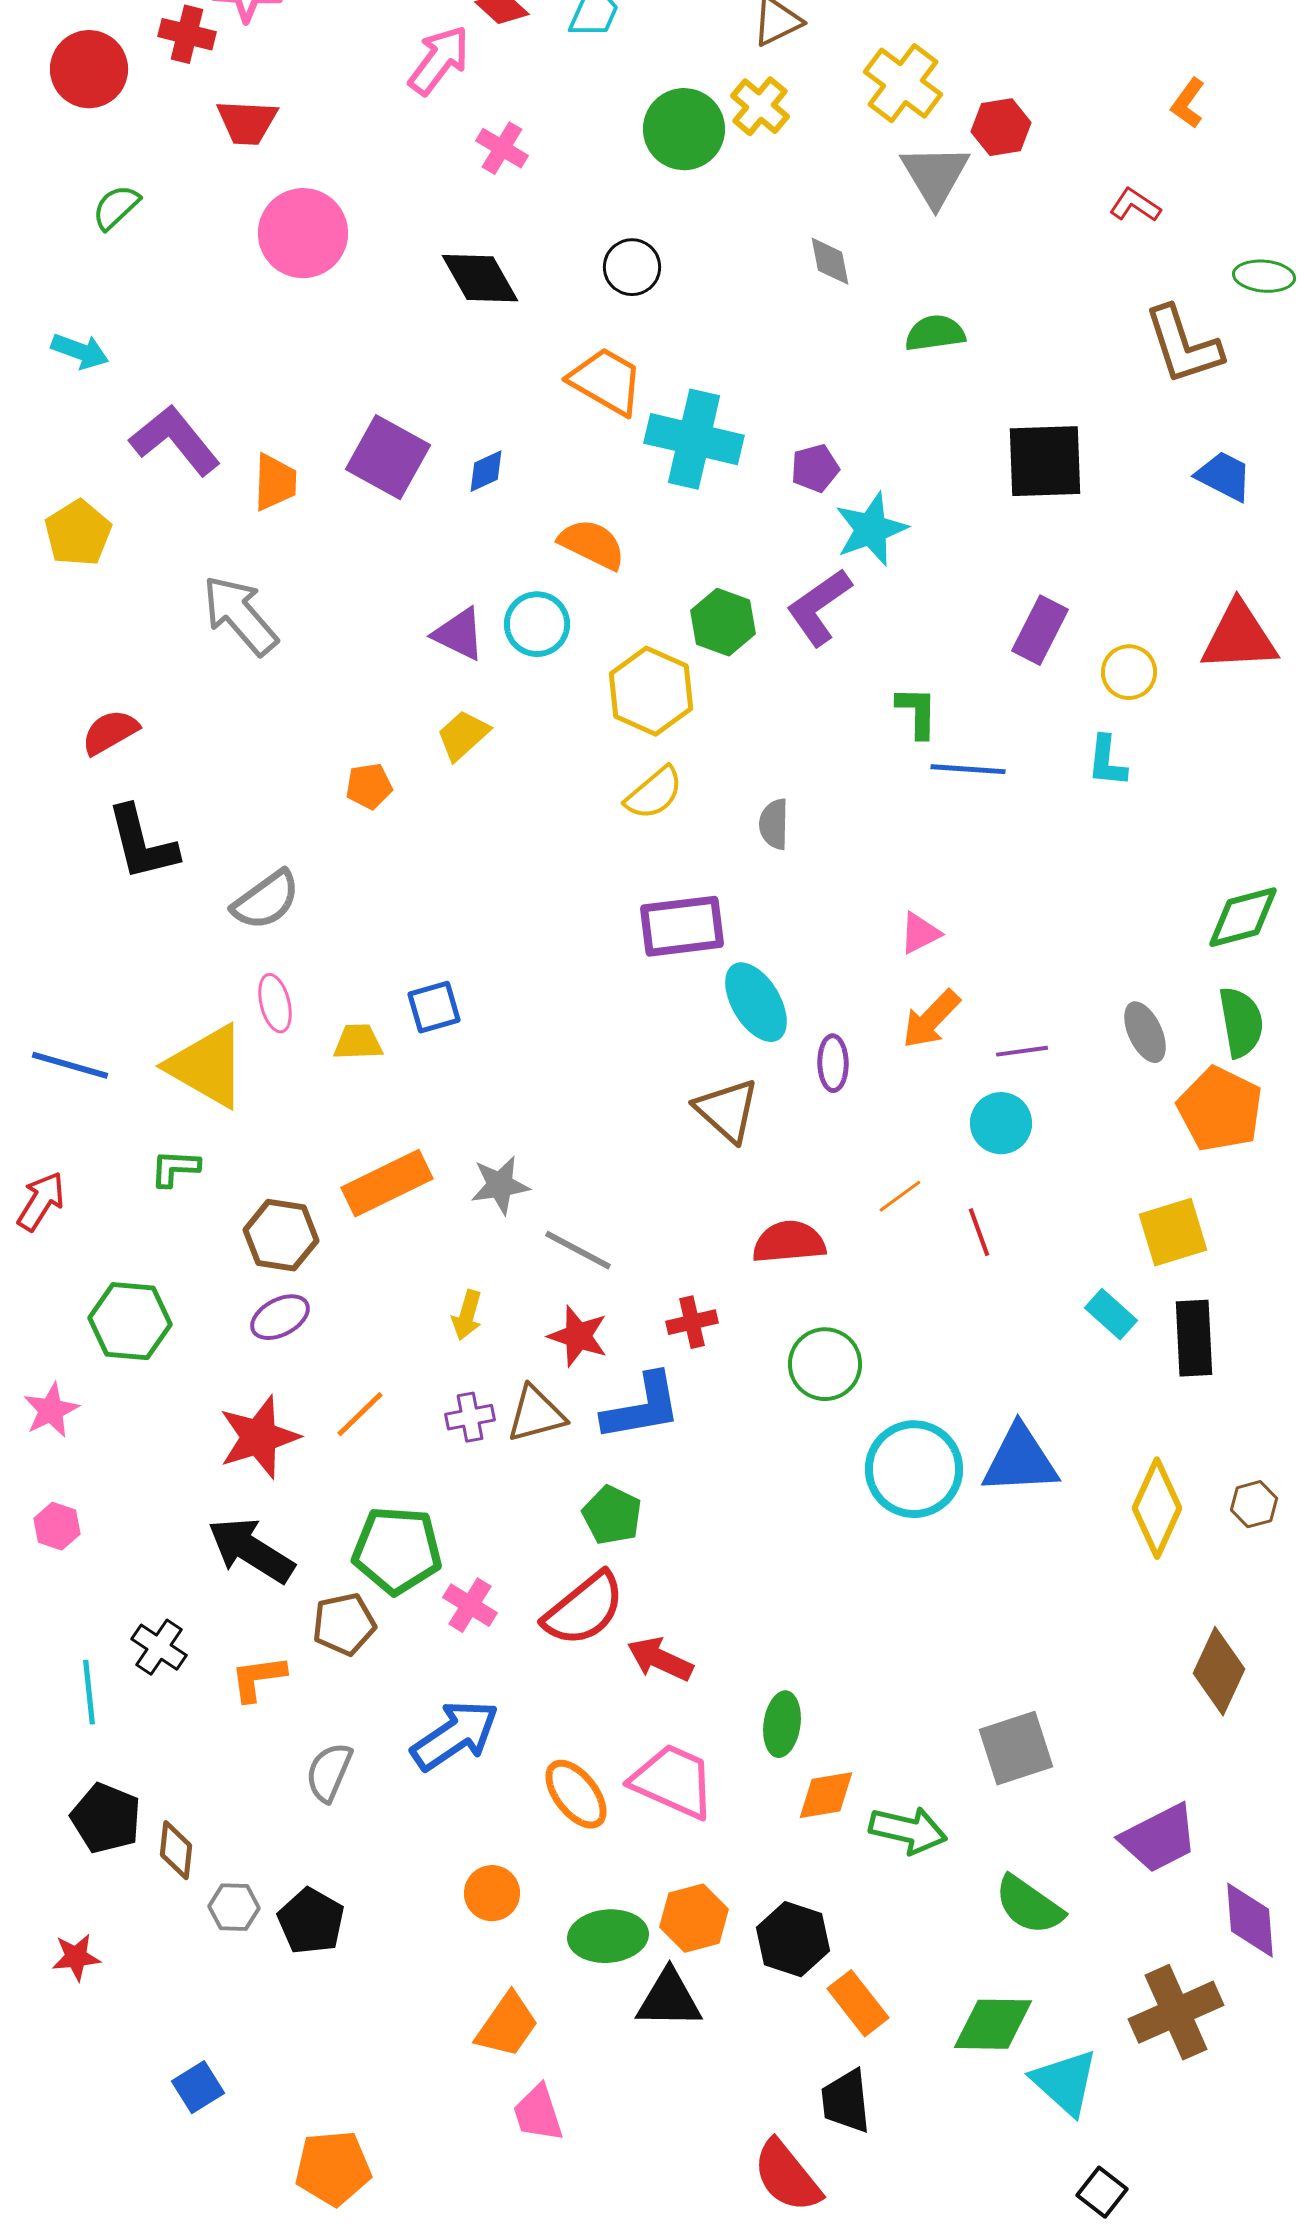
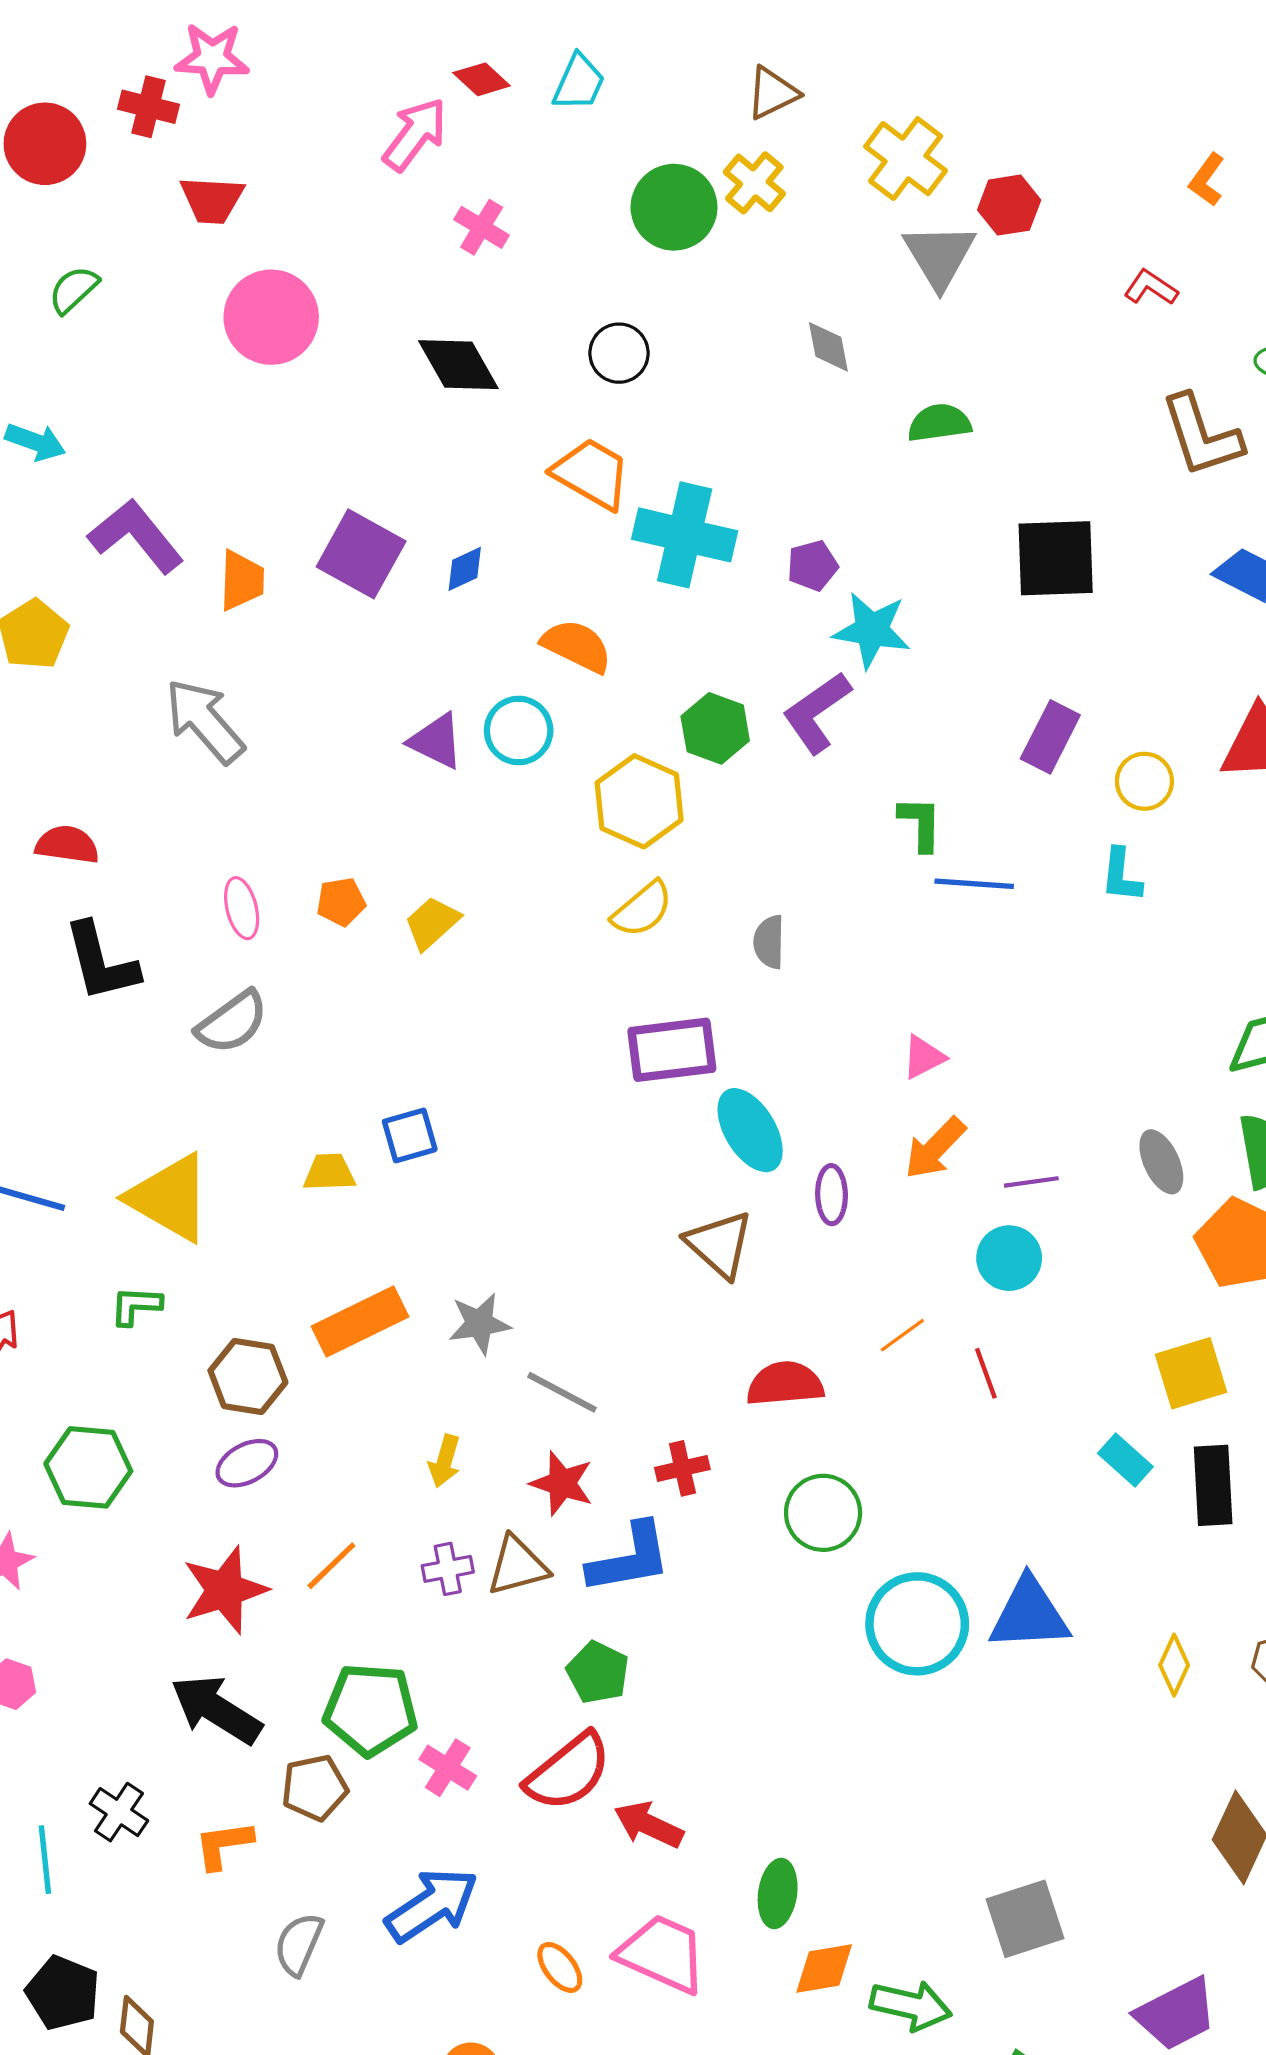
cyan star: (871, 529) -> (872, 630), turned 30
red semicircle: (110, 732) -> (67, 845), turned 38
yellow trapezoid: (463, 735) -> (432, 923), moved
pink ellipse: (275, 1003) -> (242, 908), moved
yellow diamond: (1157, 1508) -> (1174, 1665), size x0.6
orange ellipse: (576, 1794) -> (560, 1967), size x0.7

